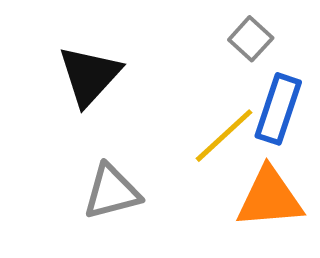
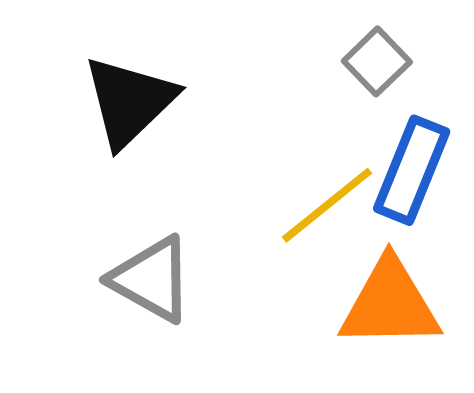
gray triangle: (112, 192) -> (152, 279), turned 40

